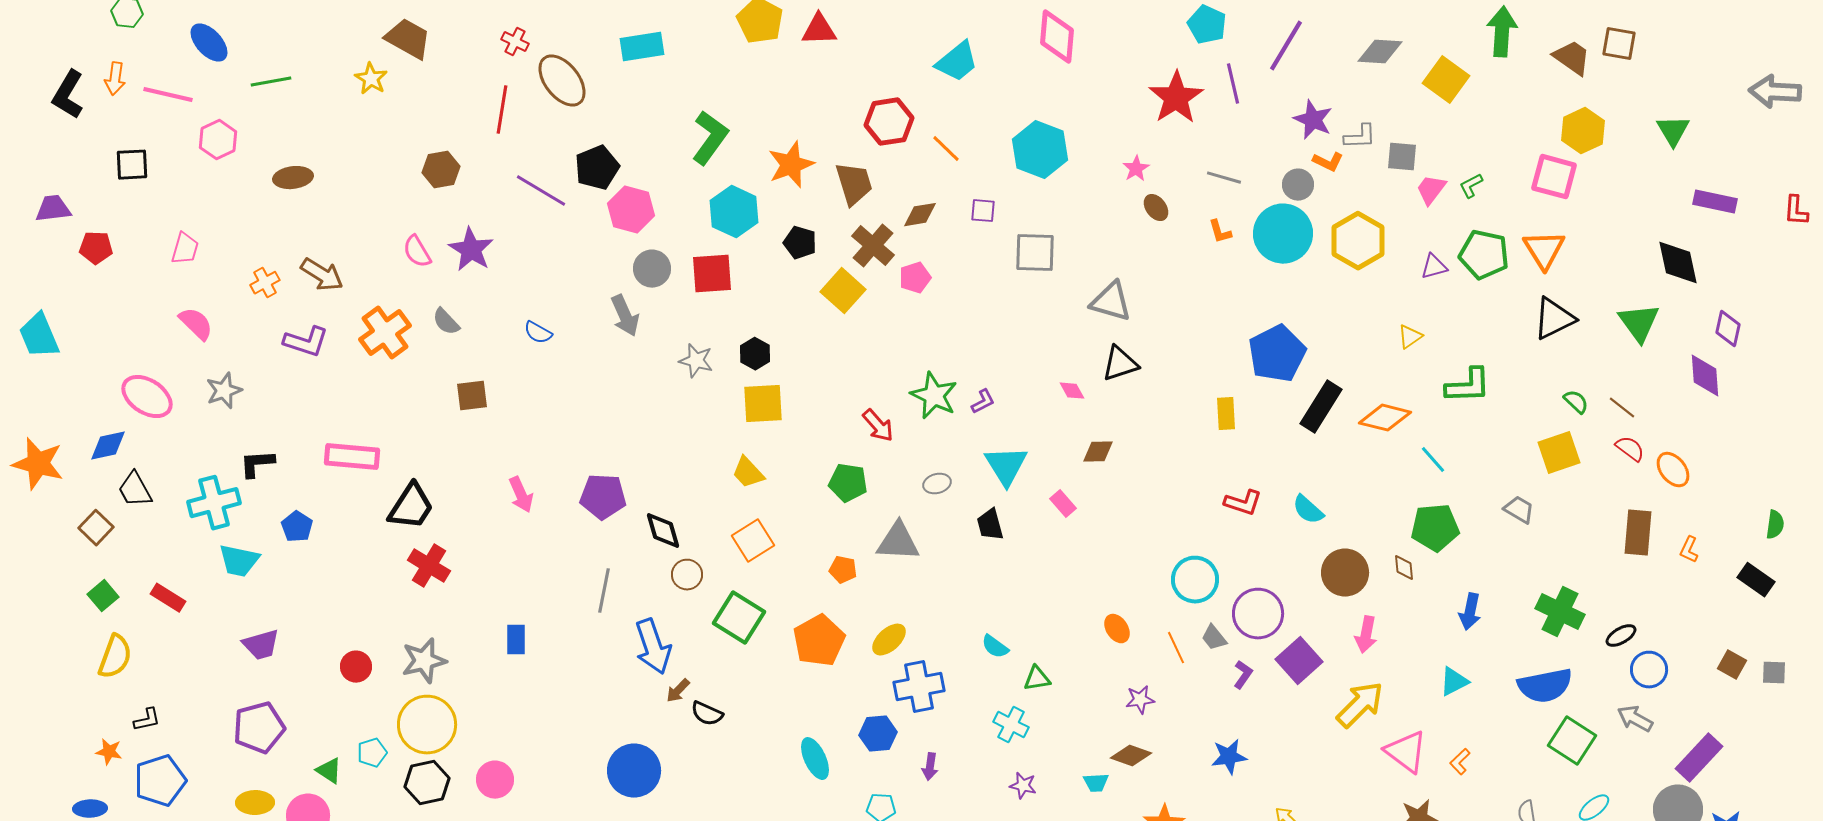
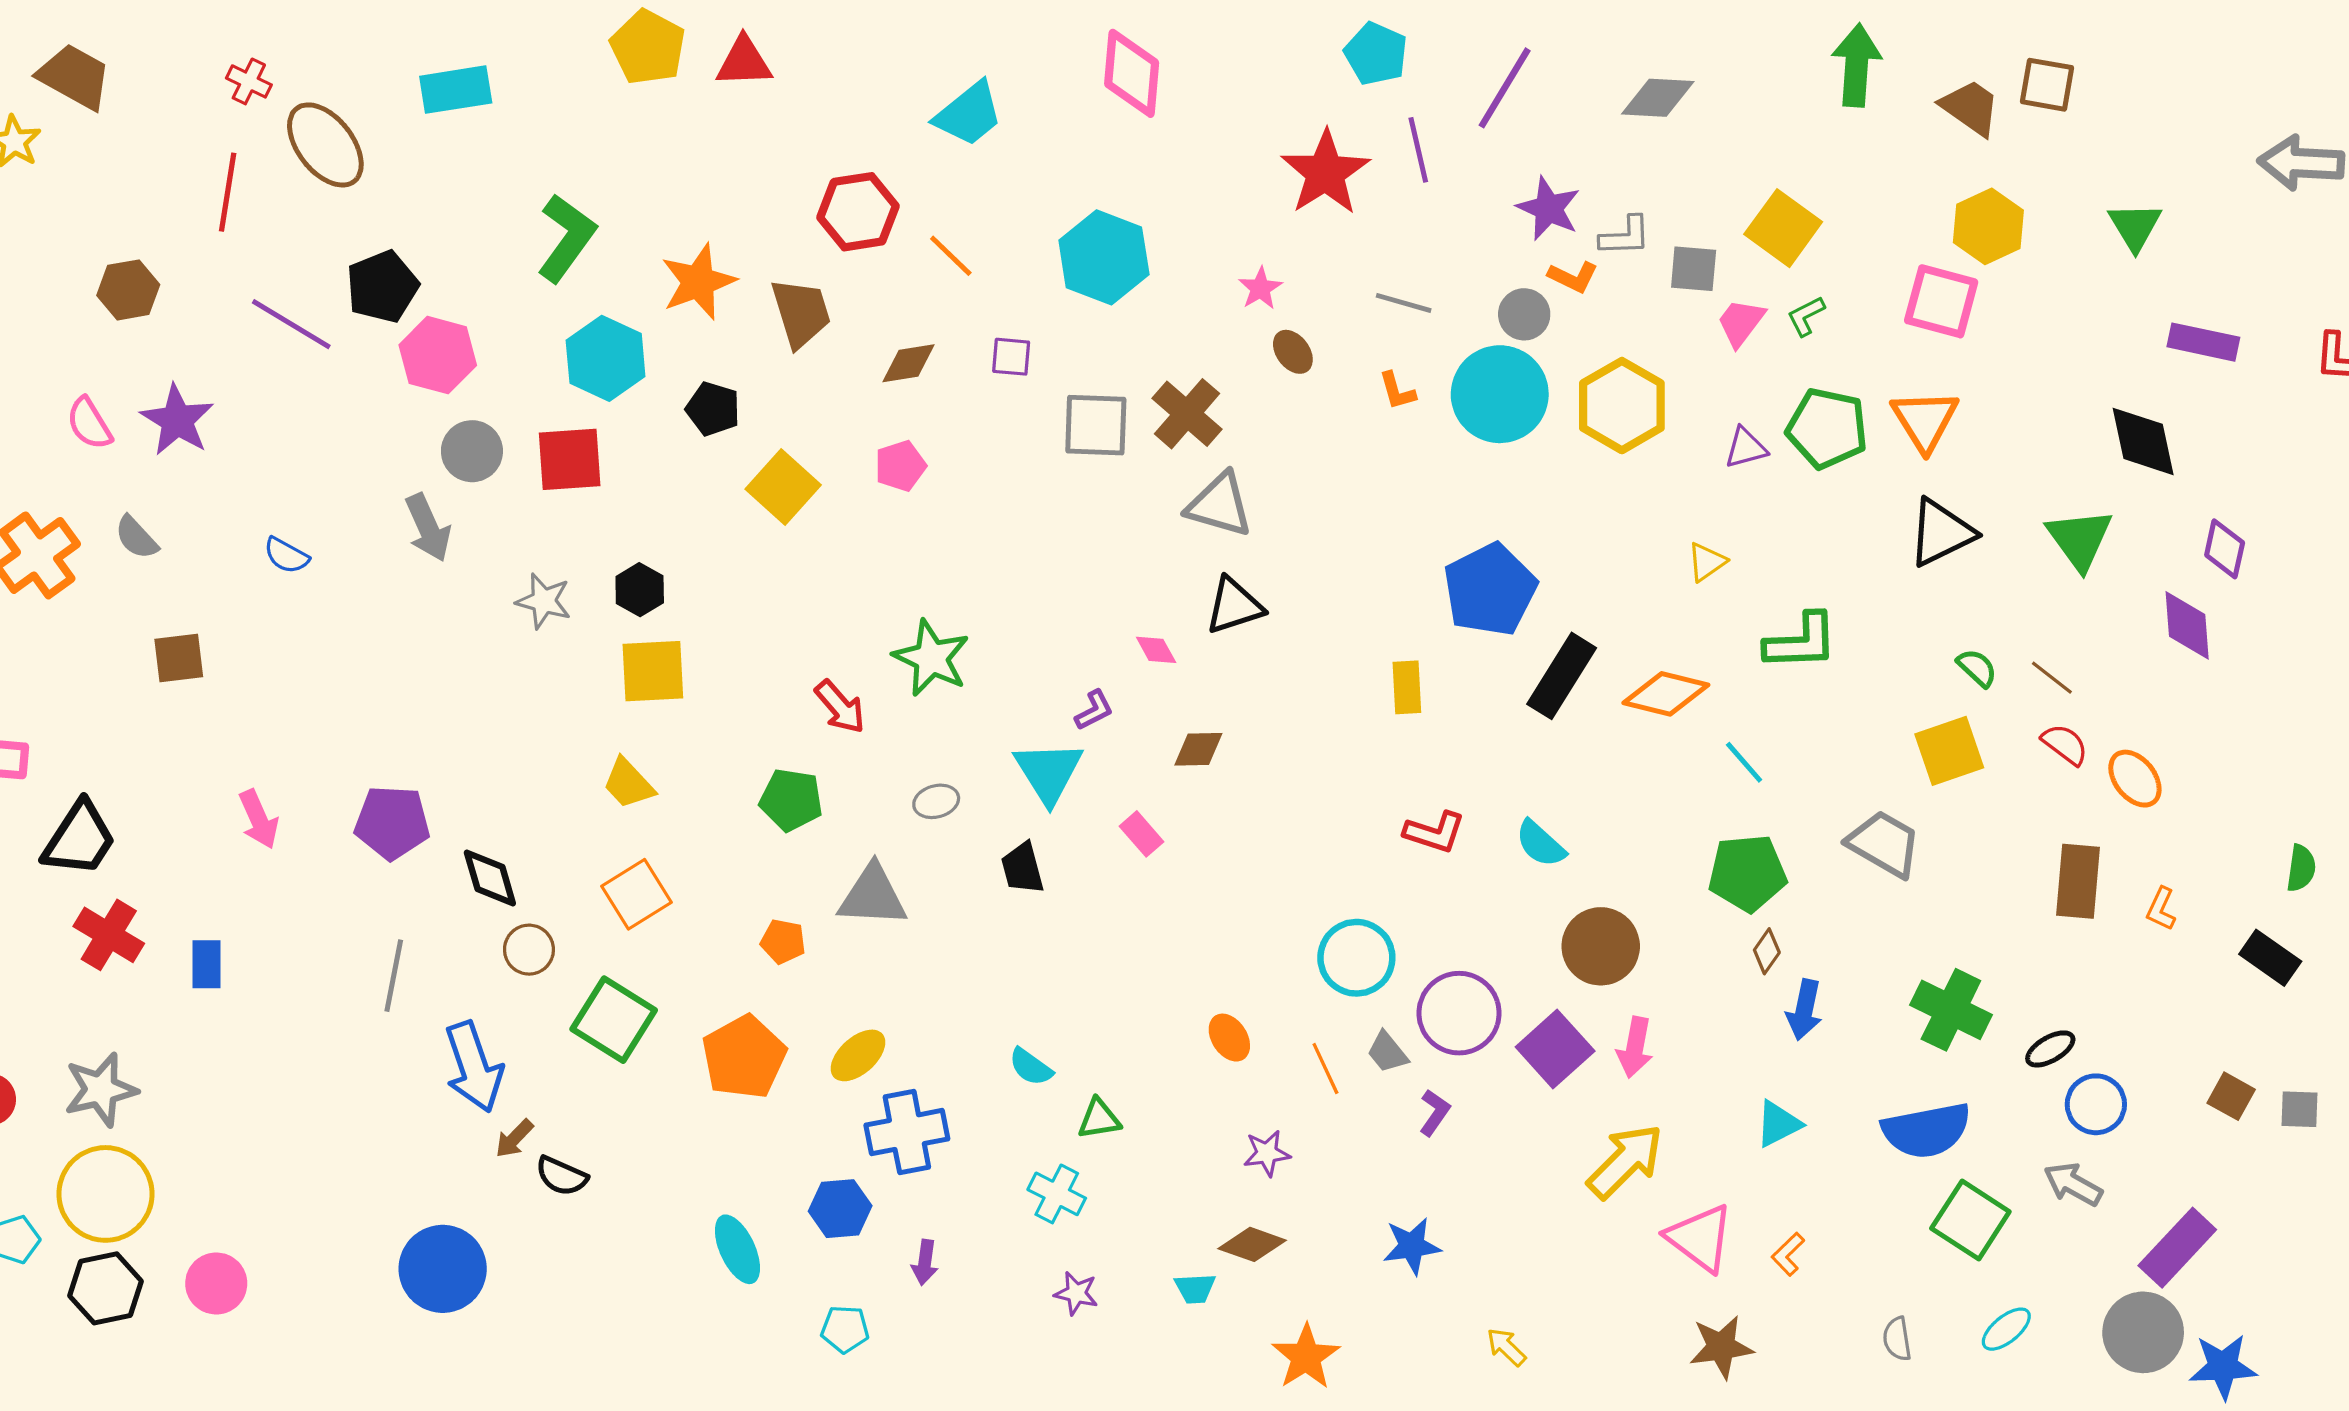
yellow square: (1446, 80) -> (1783, 228), moved
brown cross: (873, 246) -> (1187, 414), moved
purple L-shape: (983, 402) -> (1094, 710), moved
gray trapezoid: (1519, 510) -> (1884, 844), size x1.5
brown diamond: (1404, 568) -> (1767, 951), moved, turned 40
blue rectangle: (516, 640) -> (206, 964), moved
purple square: (1299, 661) -> (1555, 1049), moved

